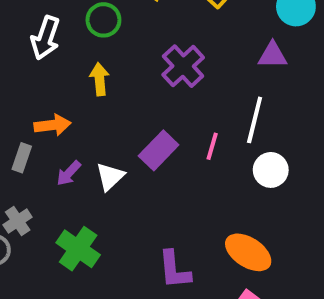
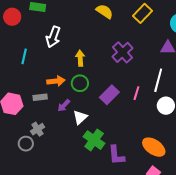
green circle: (103, 20) -> (80, 83), moved
gray rectangle: (22, 158) -> (40, 97), turned 64
white triangle: (110, 177) -> (80, 117), moved
green cross: (78, 249) -> (94, 140), moved

